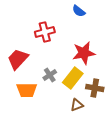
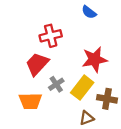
red trapezoid: (18, 59) -> (37, 64), moved

